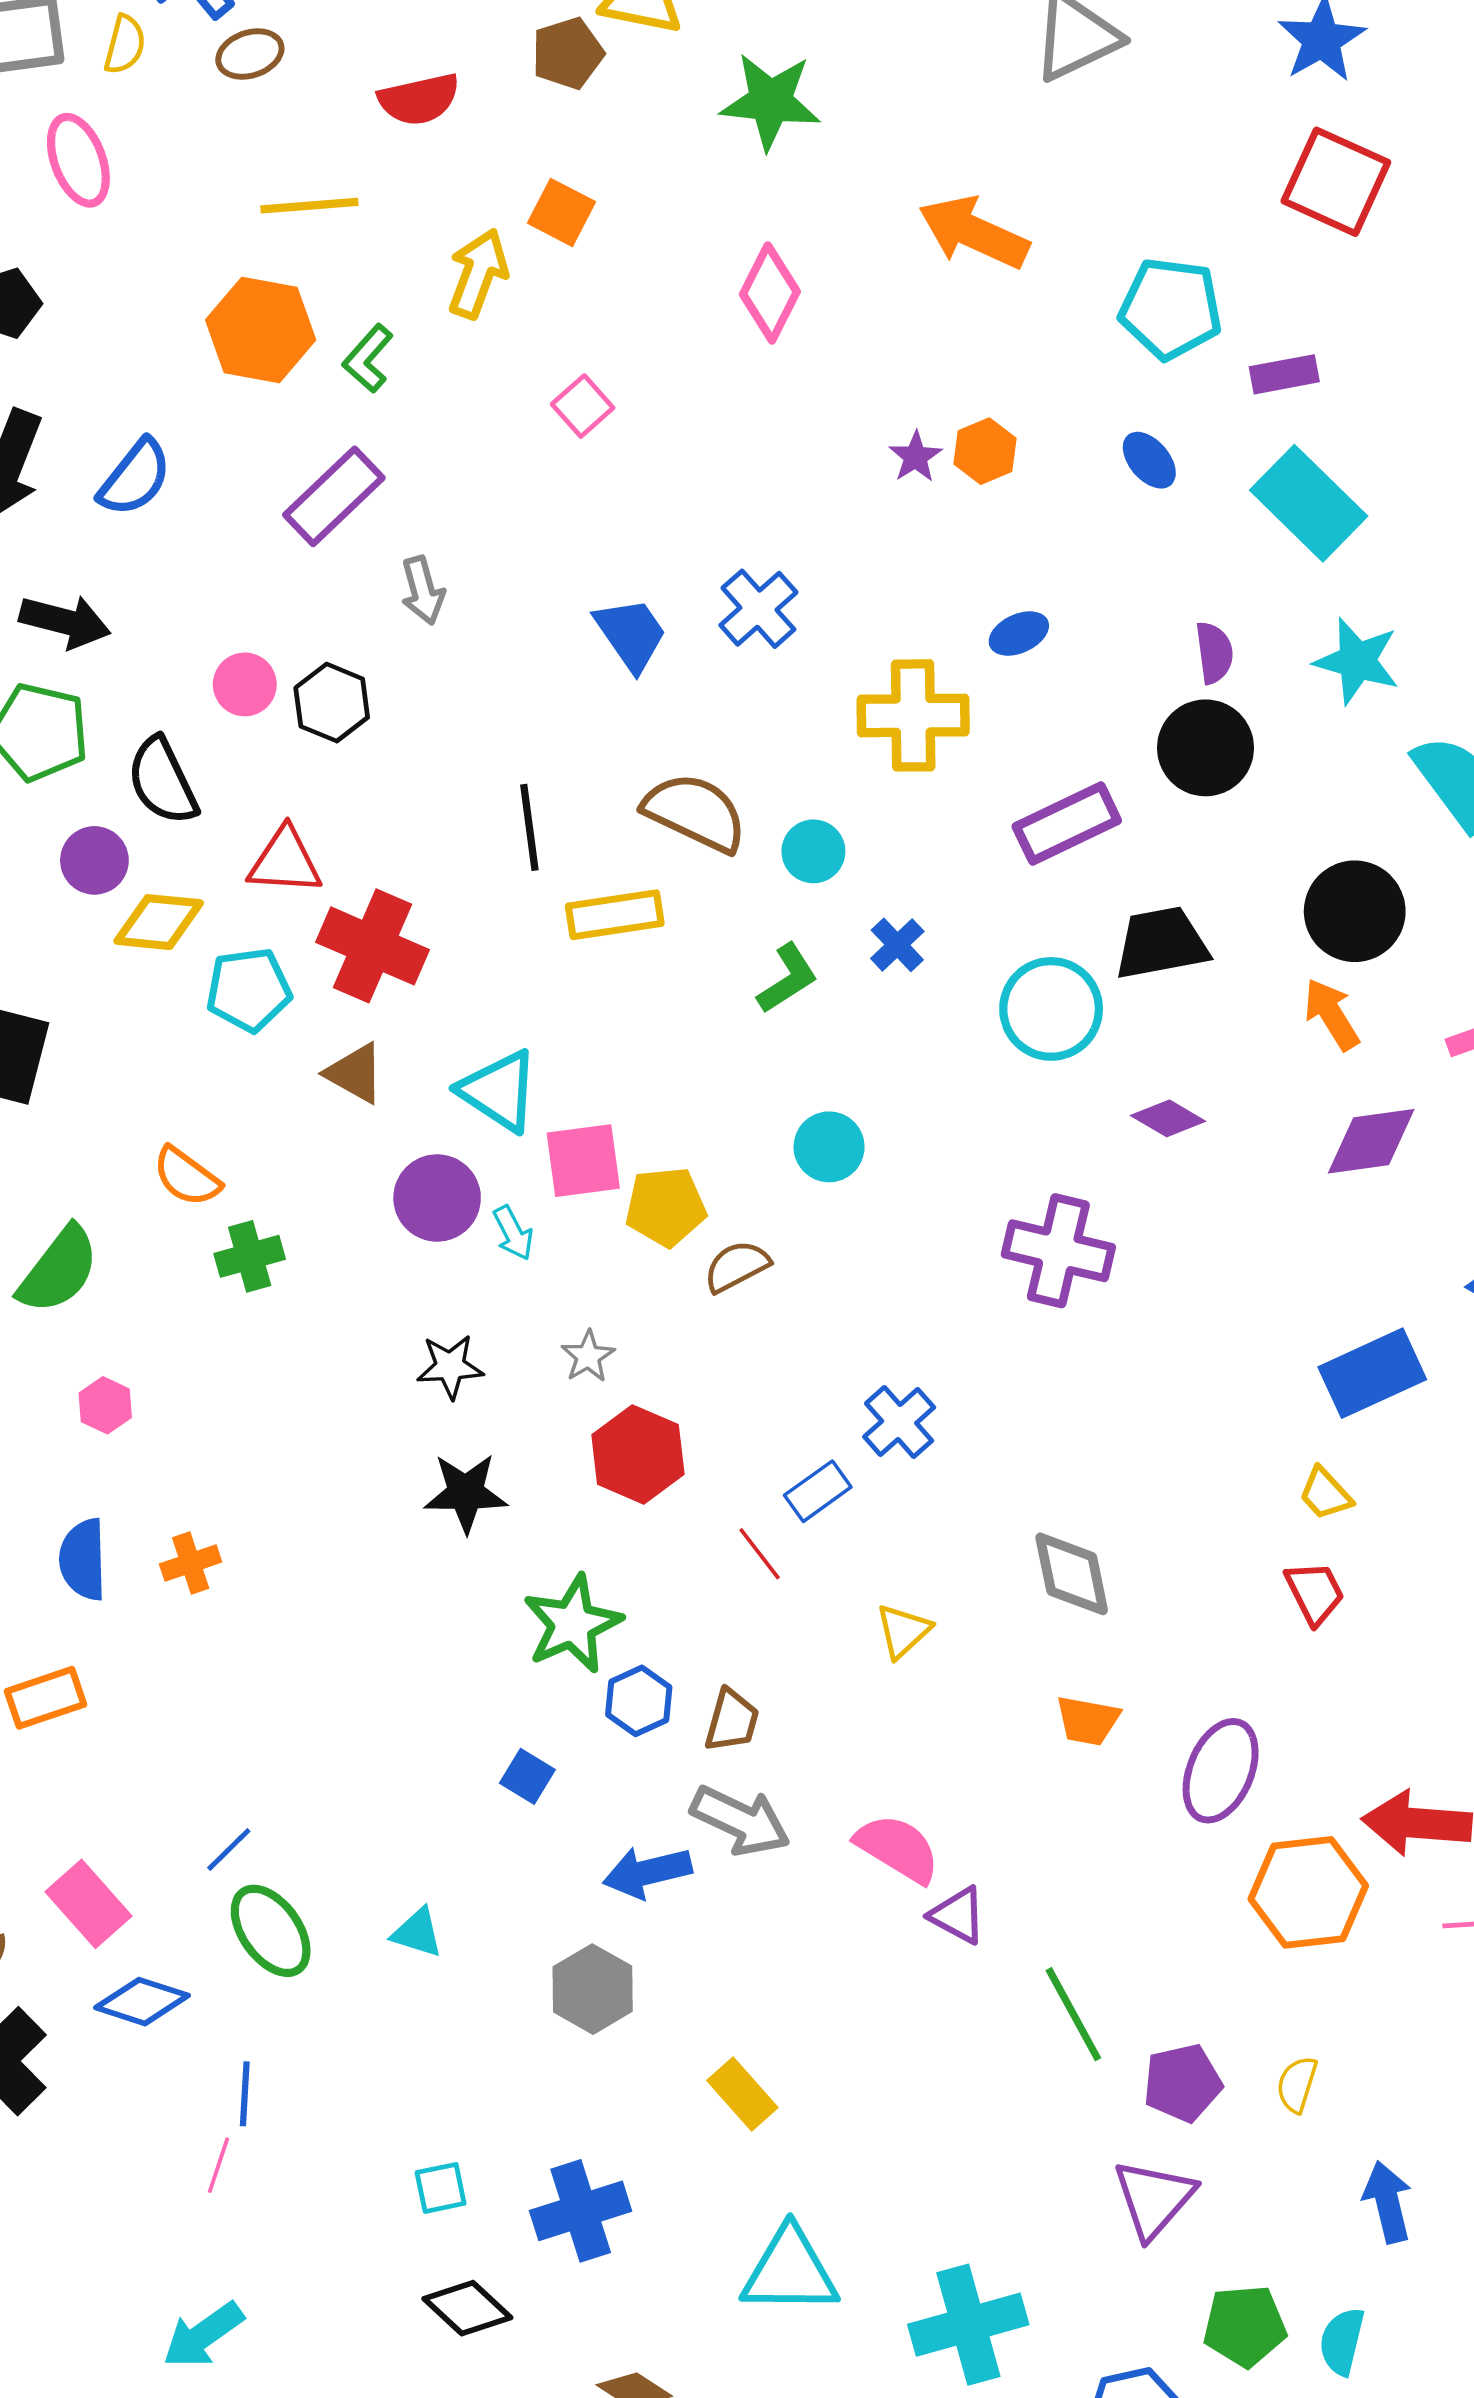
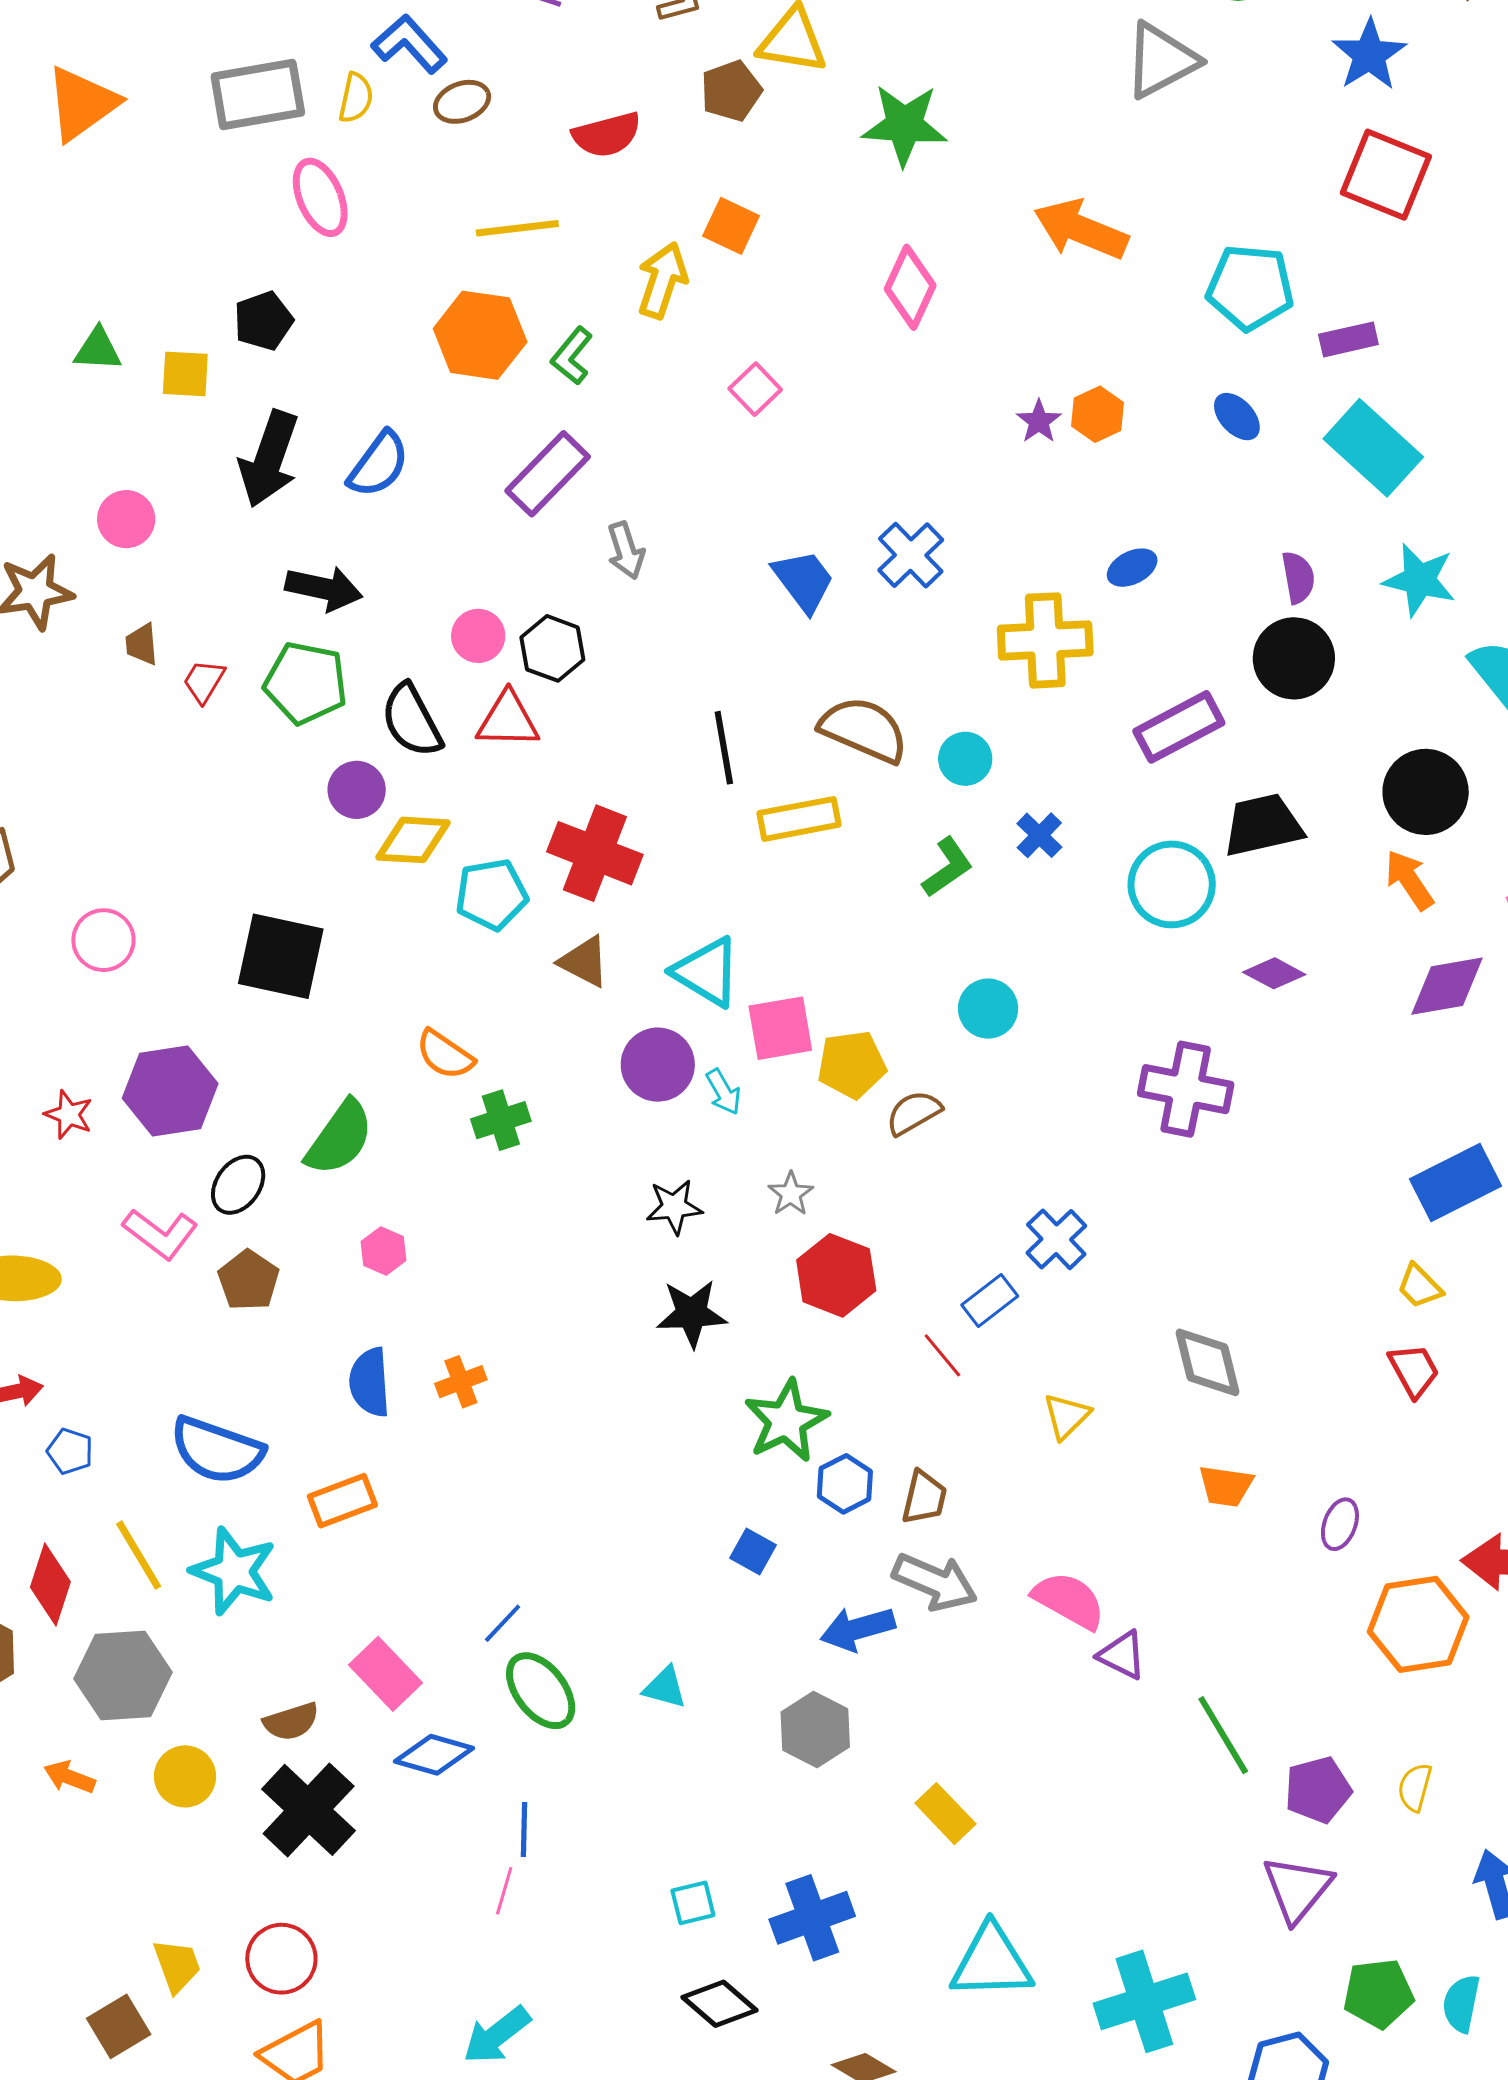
red triangle: (285, 861) -> (508, 720), moved
purple ellipse: (1221, 1771) -> (1340, 1524), size x0.6

